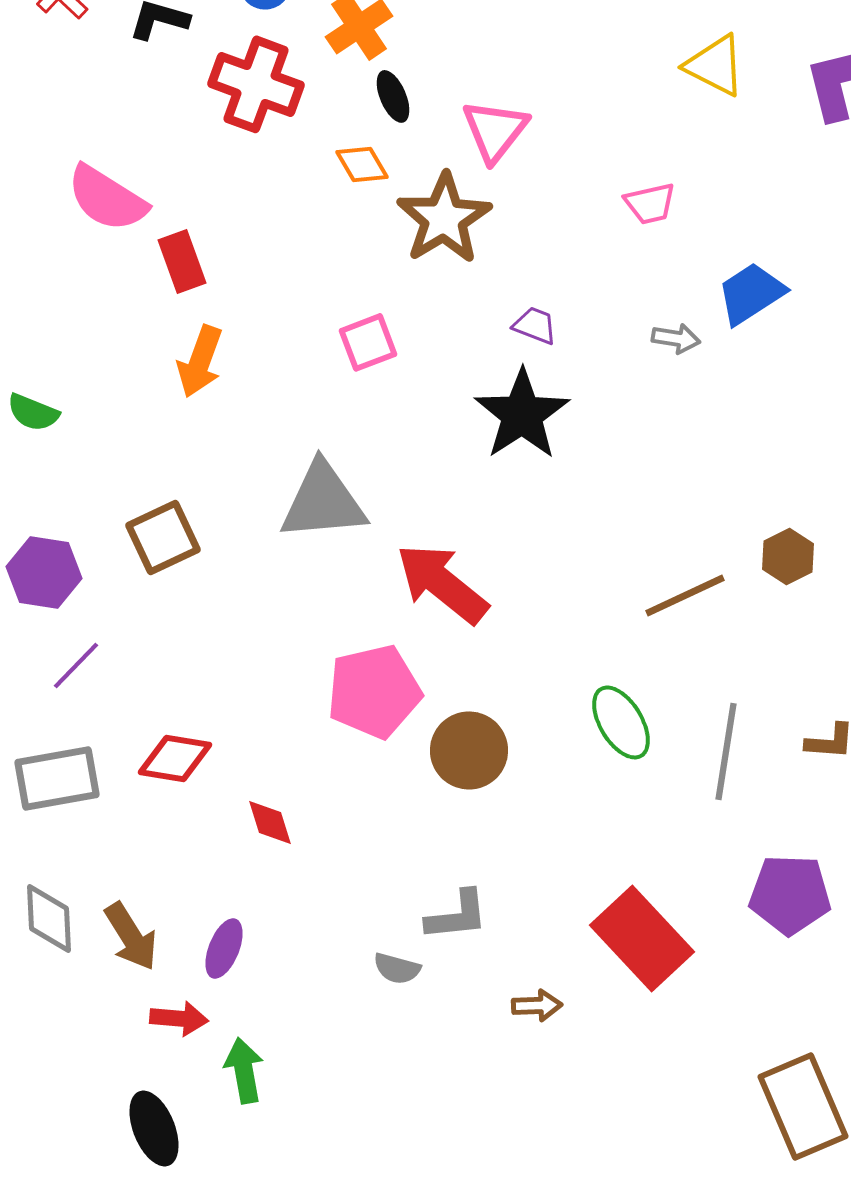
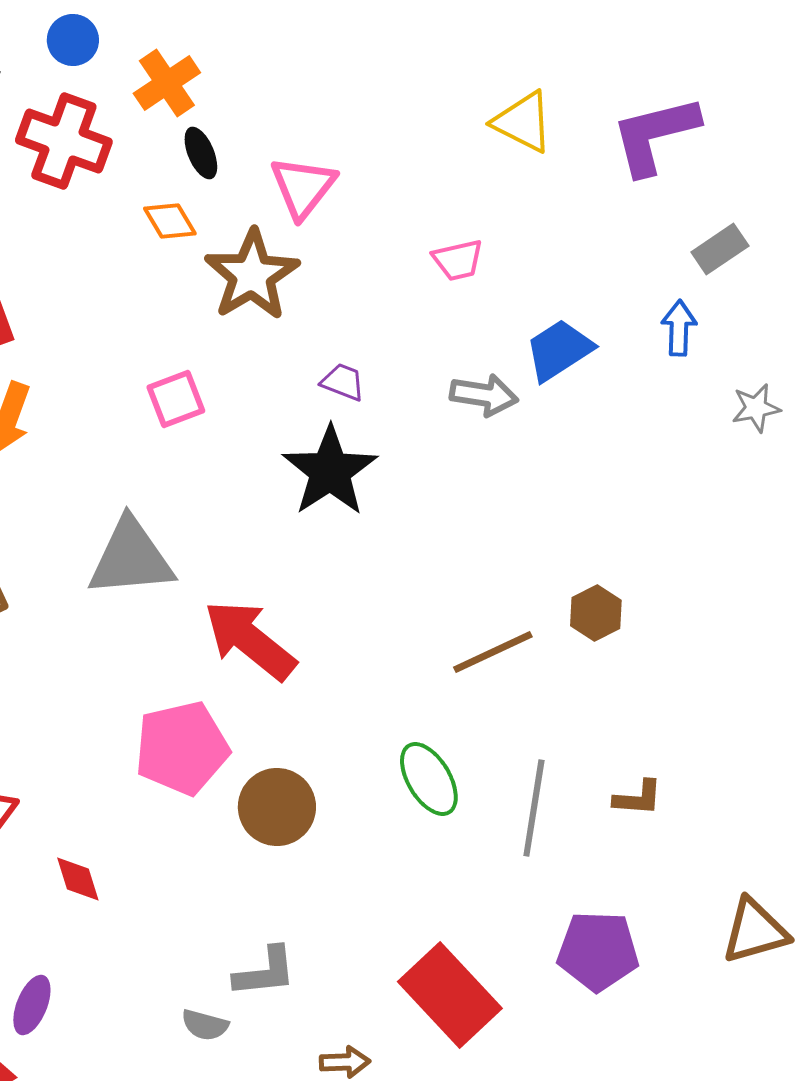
gray arrow: (676, 338) -> (484, 395), size x1.4

